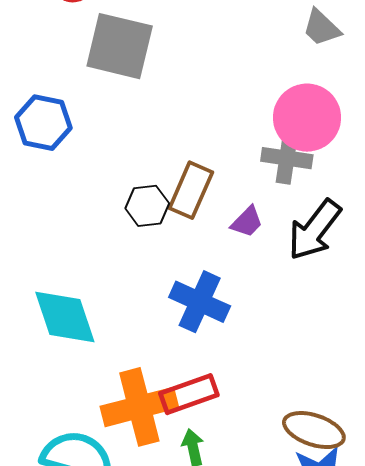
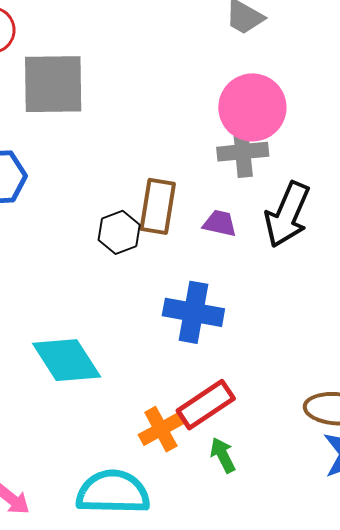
purple trapezoid: (247, 222) -> (220, 223), turned -108
orange cross: (139, 407) -> (161, 429), size x0.6

